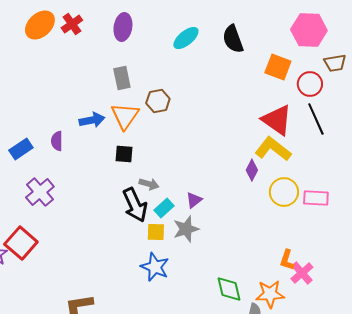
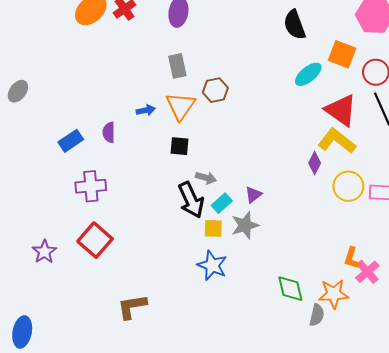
cyan ellipse: (186, 38) -> (308, 74), moved
blue arrow: (92, 120) -> (146, 110), size x0.7
purple cross: (40, 192) -> (91, 186), turned 36
red square: (21, 243) -> (95, 240), moved

